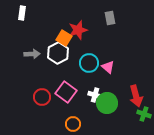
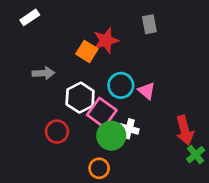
white rectangle: (22, 13) -> (30, 17), turned 48
white hexagon: (58, 53) -> (80, 98), moved
pink square: (66, 92) -> (102, 113), moved
green circle: (107, 103) -> (111, 136), moved
green cross: (144, 114) -> (196, 155), turned 32

